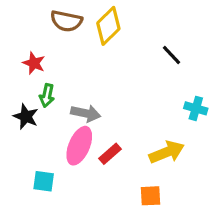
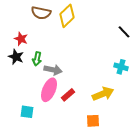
black line: (172, 55) -> (124, 32), moved
green arrow: (47, 95) -> (37, 59), moved
black star: (26, 117) -> (16, 57), moved

